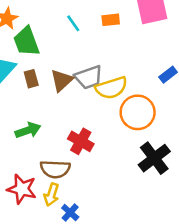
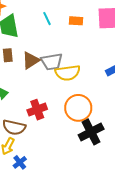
orange circle: (138, 112) -> (78, 108), moved
red cross: (81, 141) -> (37, 110), turned 30

